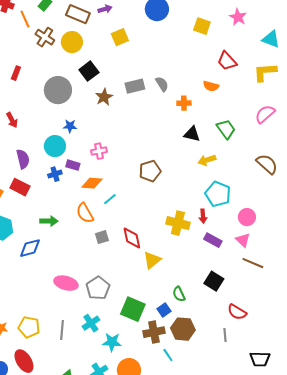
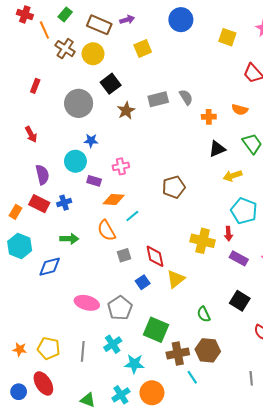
orange semicircle: (211, 86) -> (240, 110), moved
black triangle: (192, 134) -> (217, 149), turned -36
blue cross: (55, 174) -> (64, 203), moved
blue square: (164, 310) -> (143, 282), moved
gray line: (225, 335) -> (251, 378), moved

